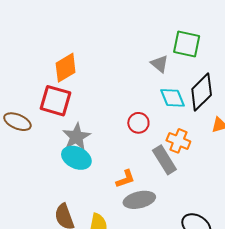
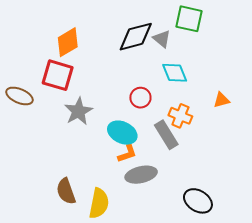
black diamond: (202, 92) -> (136, 37), moved, turned 30
cyan ellipse: (76, 158) -> (122, 133), moved

